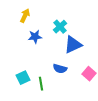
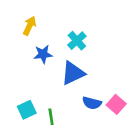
blue triangle: (73, 45) -> (73, 73), moved
blue semicircle: (60, 69) -> (92, 103), moved

